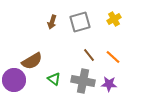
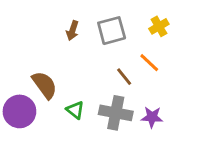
orange line: (113, 57) -> (149, 63), moved
brown semicircle: (32, 61) -> (45, 85), turned -95

